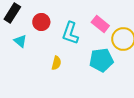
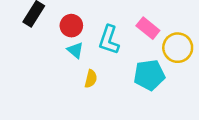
cyan triangle: (20, 41) -> (75, 50), moved

